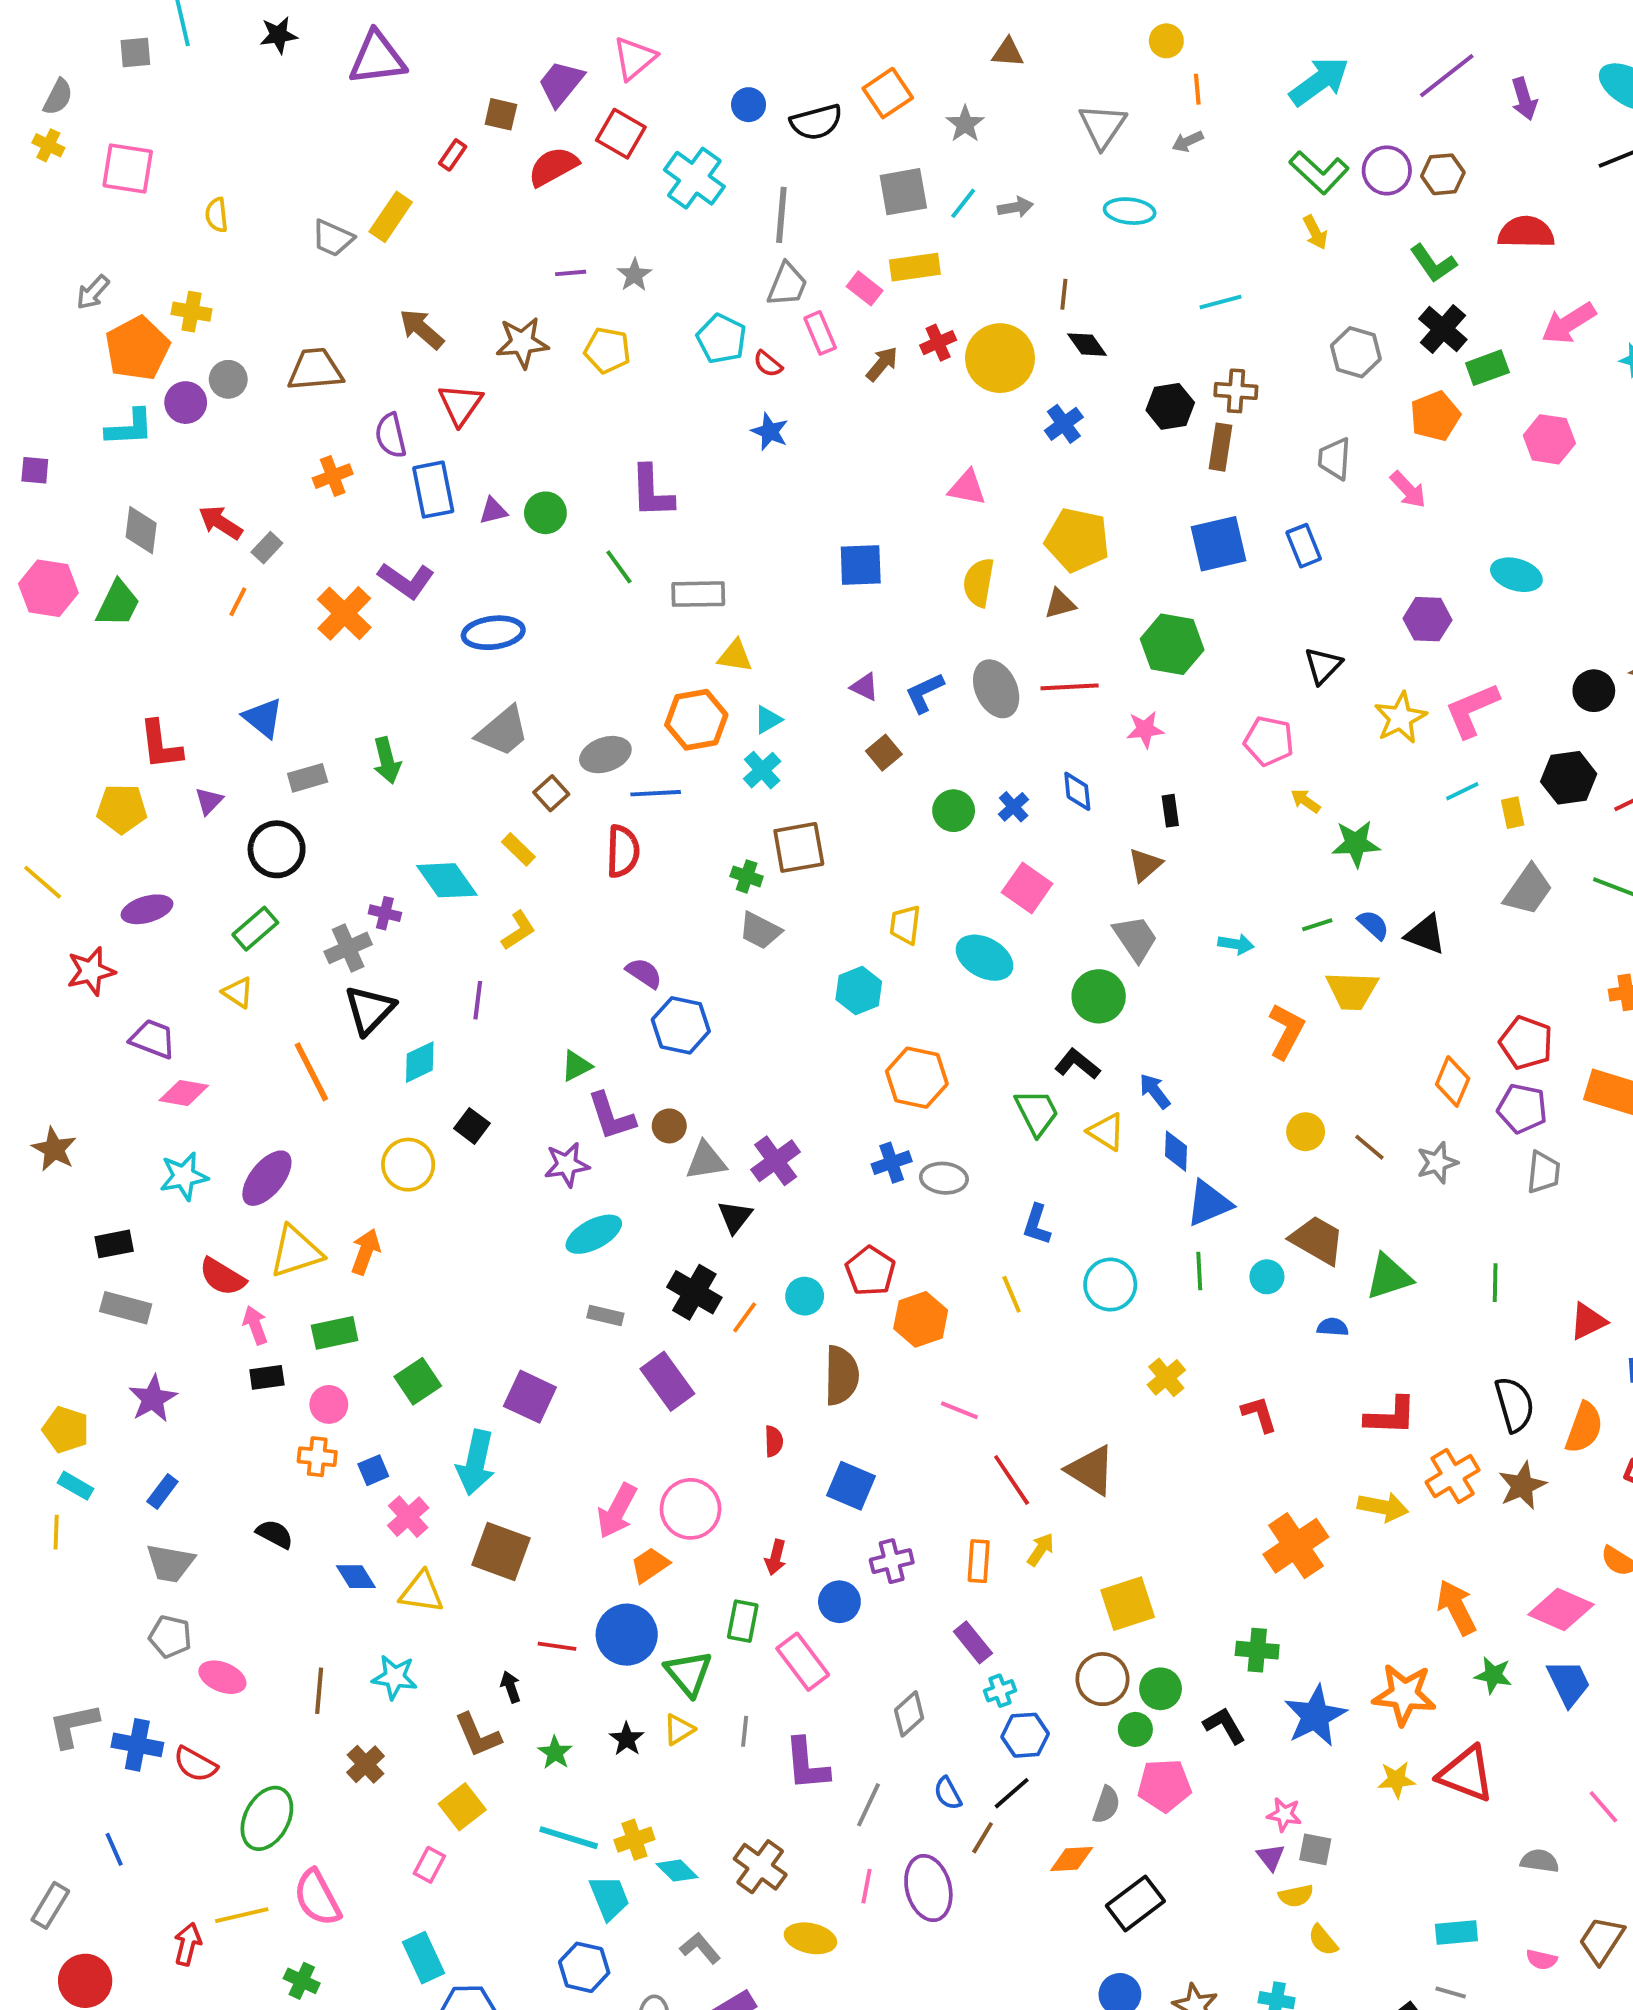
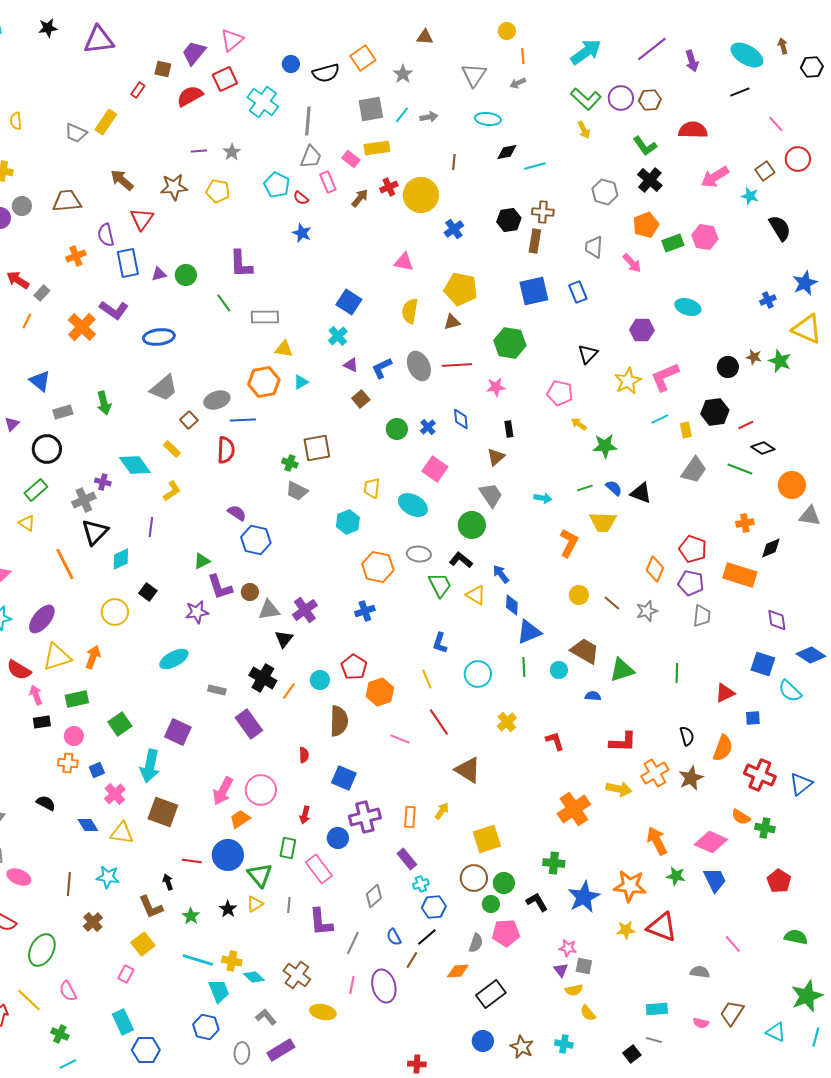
red square: (621, 134) -> (225, 79), turned 35
black diamond: (1087, 345) -> (507, 152), moved, turned -65
green rectangle: (1487, 368) -> (673, 243), moved
blue square: (861, 565) -> (349, 302), turned 35
cyan cross: (762, 770) -> (338, 336), moved
gray ellipse: (944, 1178) -> (419, 554), moved
cyan ellipse: (594, 1234) -> (174, 659), moved
black semicircle: (1514, 1404) -> (687, 736), size x0.7
red line: (1012, 1480) -> (439, 722), moved
purple cross: (892, 1561) -> (365, 817), size x1.4
yellow cross: (634, 1840) -> (232, 961), turned 30
pink semicircle: (317, 1898) -> (68, 991), size x0.7
yellow line: (242, 1915) -> (29, 1000), turned 56

